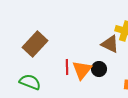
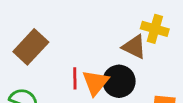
black circle: (99, 69) -> (119, 81), size x1.5

